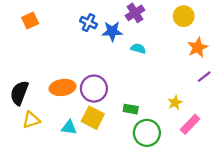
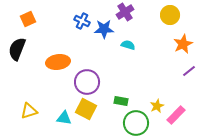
orange ellipse: (63, 87) -> (58, 62), moved
black semicircle: (19, 93) -> (17, 49), moved
yellow star: (175, 103) -> (157, 106), moved

